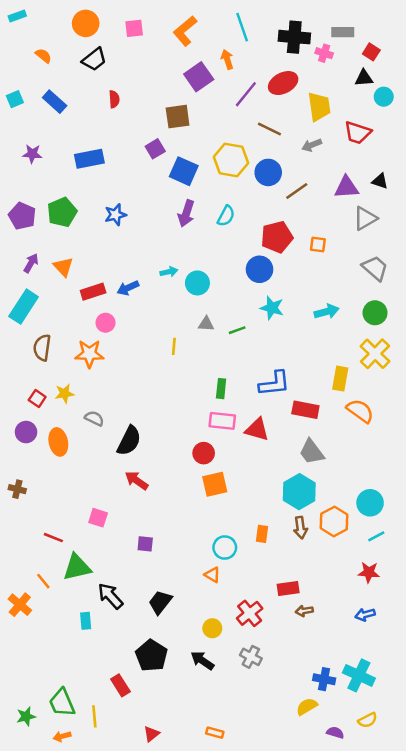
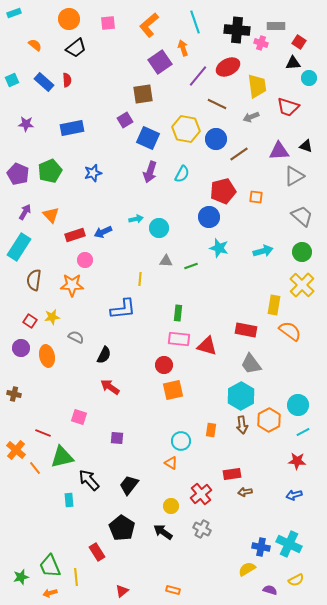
red semicircle: (114, 99) -> (67, 80), moved
blue L-shape: (274, 384) -> (123, 309), moved
black semicircle: (129, 441) -> (104, 355), size x0.7
orange cross: (20, 605) -> (16, 450), moved

